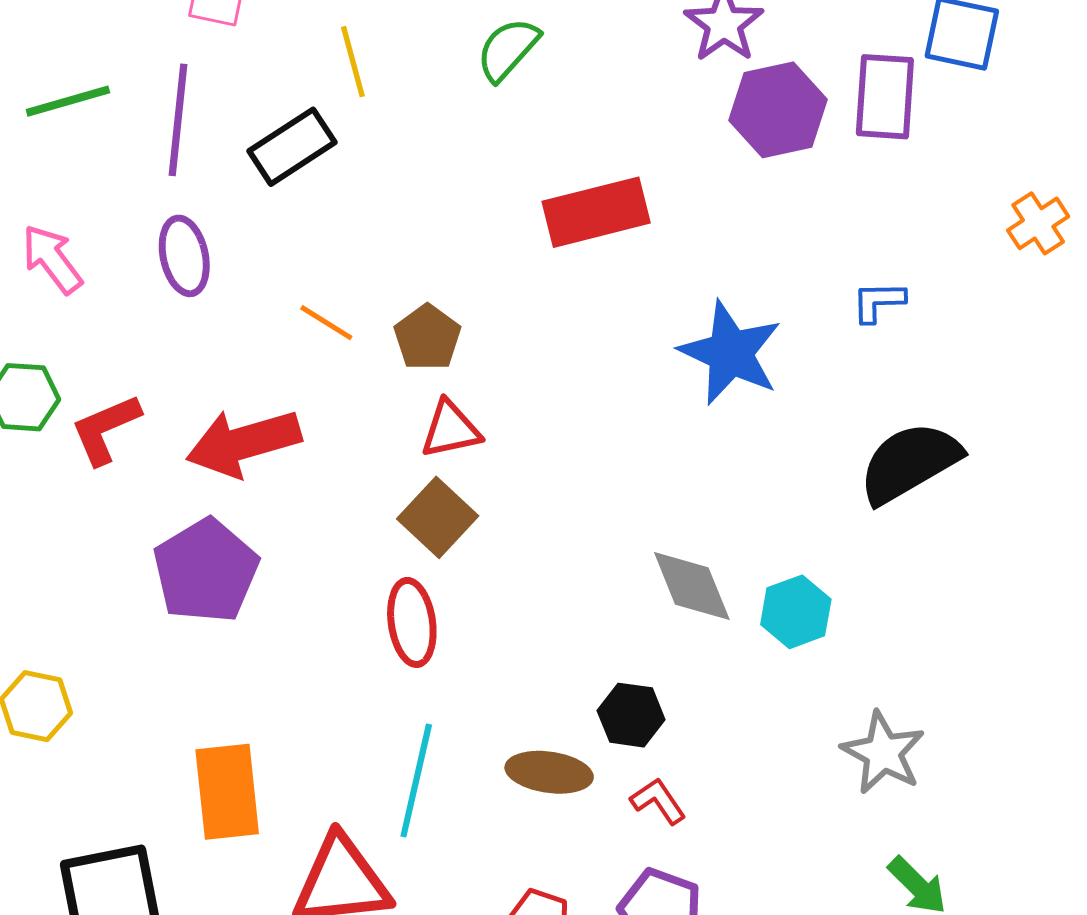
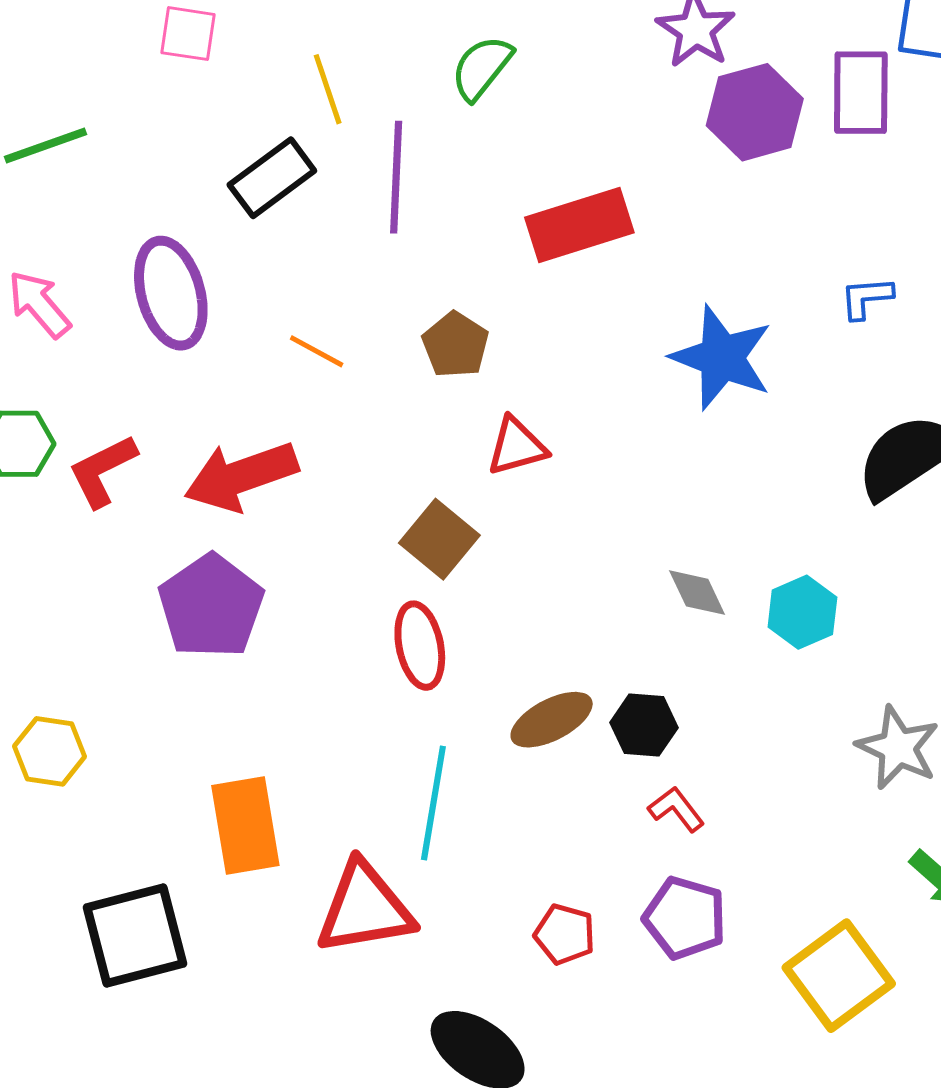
purple line: (178, 120) -> (396, 177), moved
purple ellipse: (184, 256) -> (171, 293), size x1.4
brown pentagon: (427, 337) -> (455, 345), moved
red triangle: (451, 429) -> (517, 446), moved
gray diamond: (692, 586) -> (697, 593), size x0.7
brown ellipse: (549, 772) -> (552, 720), moved, turned -32

